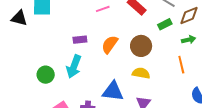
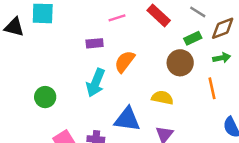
purple rectangle: (80, 40) -> (95, 43), moved
brown circle: (141, 46) -> (180, 63), moved
cyan arrow: (74, 66) -> (96, 83), moved

